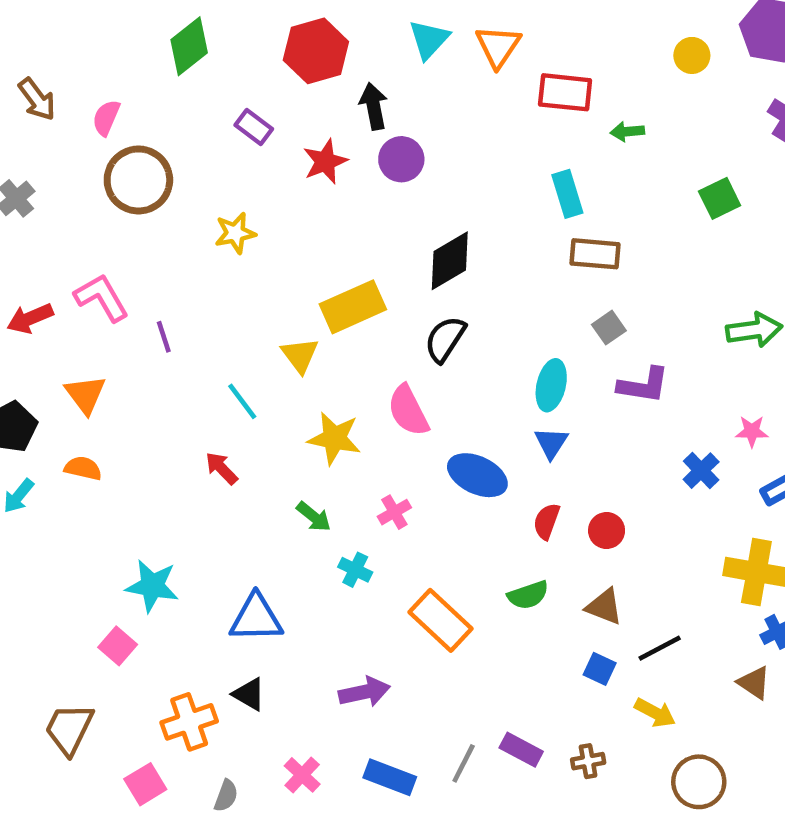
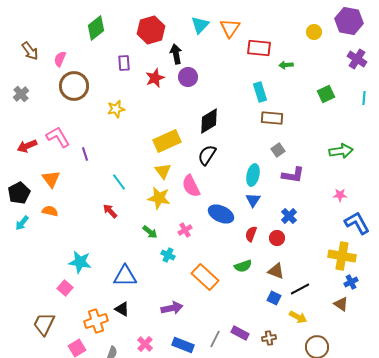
purple rectangle: (254, 127) -> (124, 63), turned 49
yellow triangle: (300, 355) -> (163, 171), moved
blue cross: (701, 471) -> (289, 216), moved

